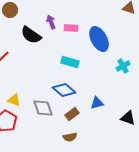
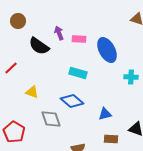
cyan cross: (123, 66) -> (131, 77), turned 32
yellow triangle: (14, 100) -> (32, 92), moved
brown rectangle: (72, 114) -> (111, 139), moved, turned 40

